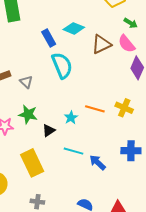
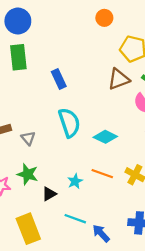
cyan diamond: (74, 28) -> (105, 137), moved
blue rectangle: (49, 38) -> (59, 79), moved
brown triangle: (101, 44) -> (119, 79), moved

